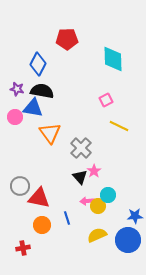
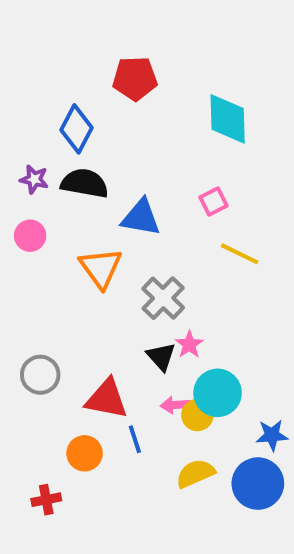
blue triangle: (33, 108) -> (141, 218), moved
cyan circle: (108, 195) -> (218, 393), size x1.5
red triangle: (39, 198) -> (107, 399), moved

